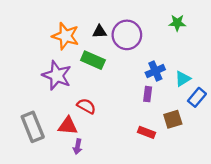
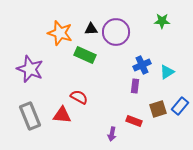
purple star: (57, 75) -> (30, 69), moved
blue rectangle: (197, 97) -> (180, 106), moved
purple arrow: (78, 147) -> (112, 134), moved

